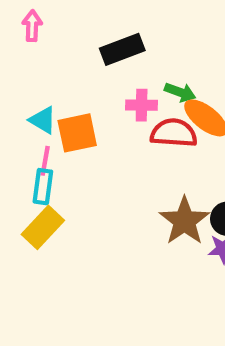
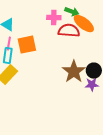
orange square: (77, 133) -> (27, 45), moved

